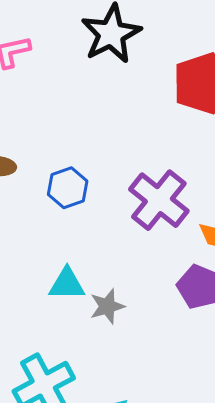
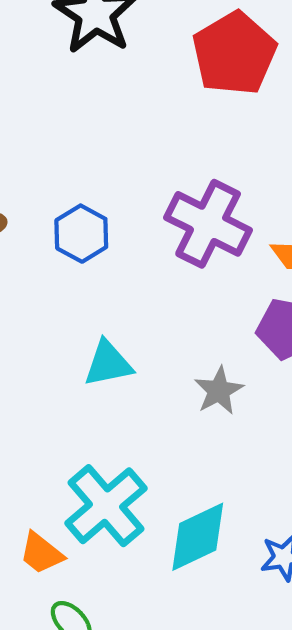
gray star: (107, 306) -> (219, 391), moved

